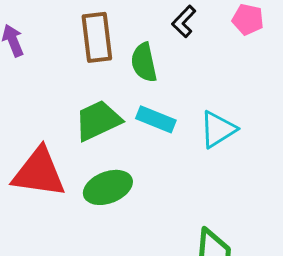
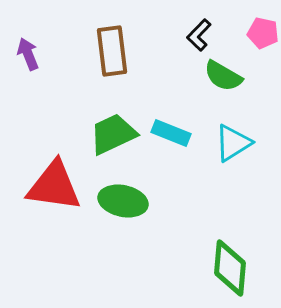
green semicircle: (144, 62) -> (223, 76), moved, turned -48
green ellipse: (108, 187) -> (123, 201), turned 33

